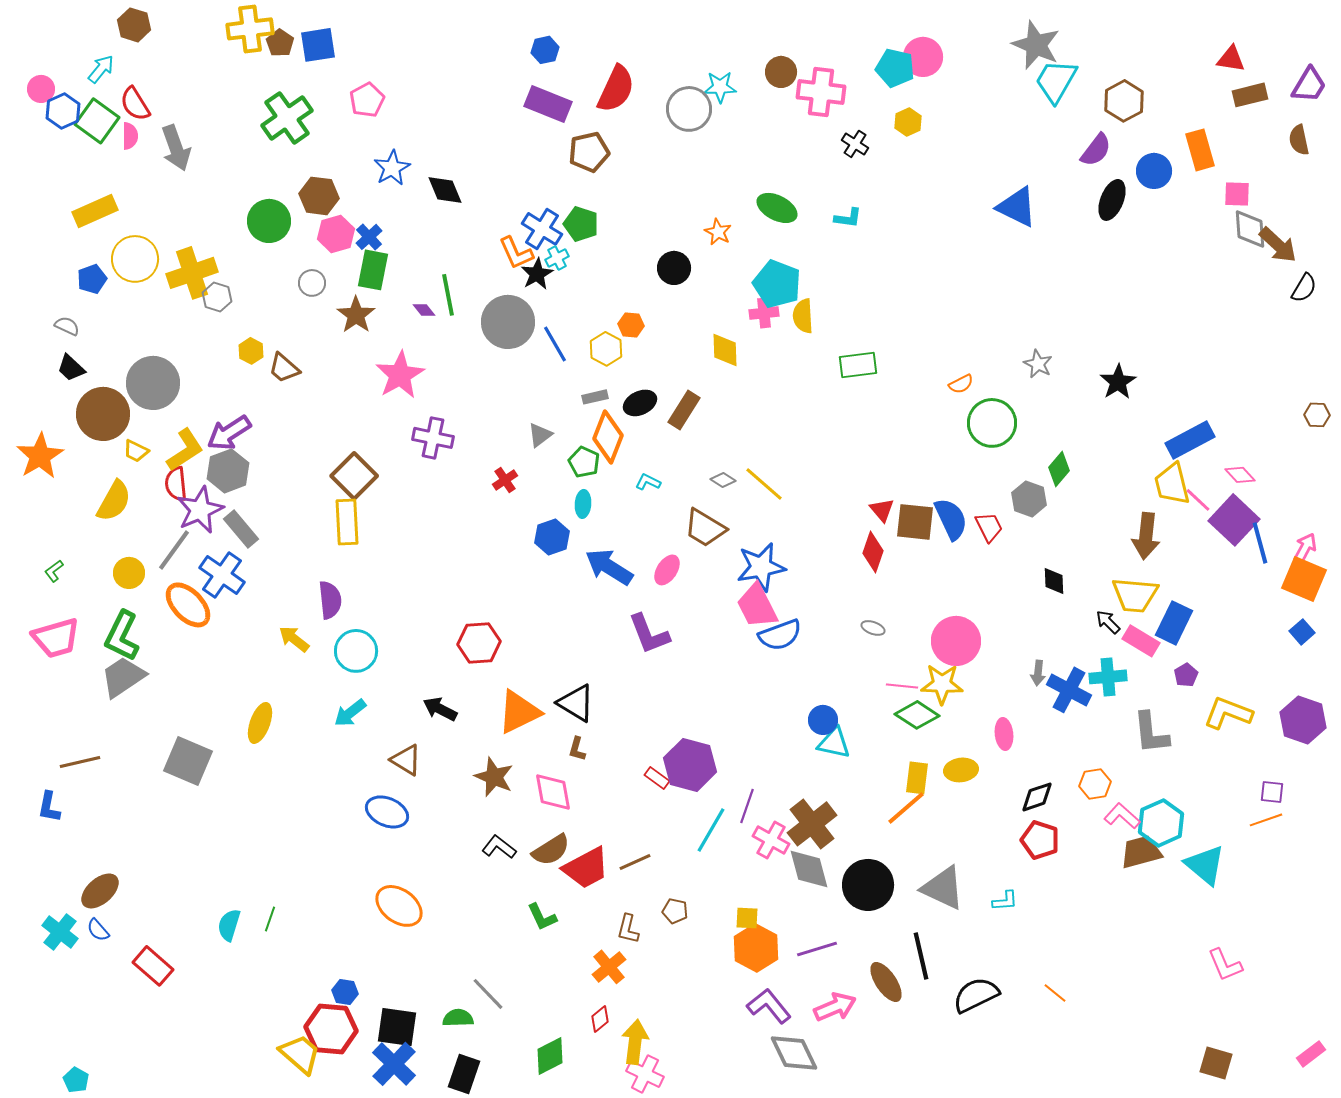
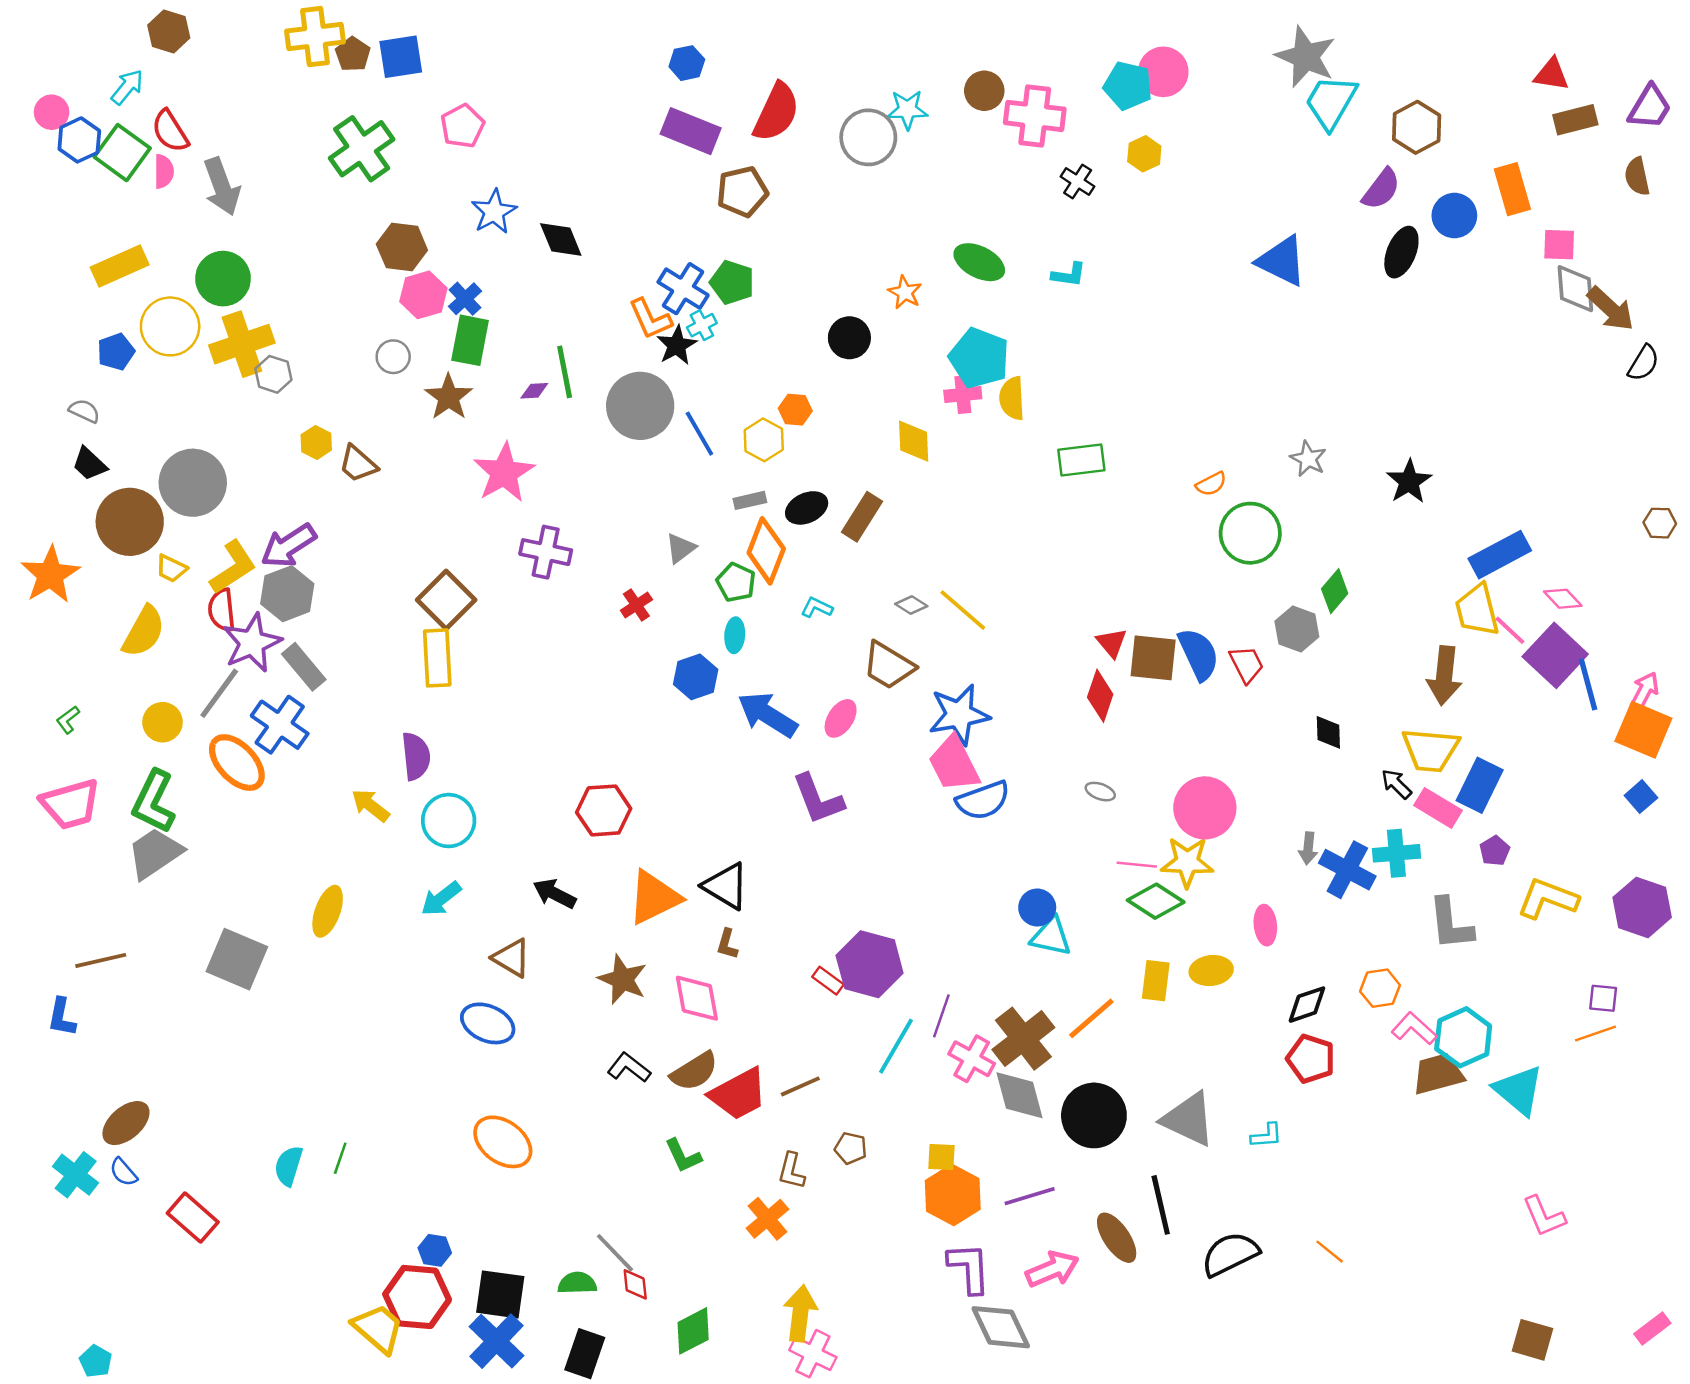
green circle: (269, 221) -> (223, 279), moved
purple diamond: (424, 310) -> (534, 391), turned -55
orange line: (906, 808) -> (1091, 1018), moved
purple L-shape: (769, 1006) -> (969, 1268), turned 36
red diamond: (600, 1019) -> (635, 1284), moved, turned -56

